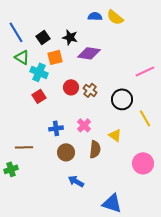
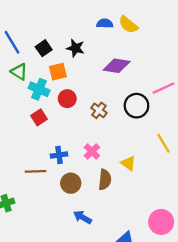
purple diamond: (89, 53) -> (117, 66), moved
red circle: (71, 87) -> (67, 99), moved
black circle: (122, 99) -> (136, 106), moved
brown line: (24, 147) -> (36, 171), moved
pink circle: (143, 163) -> (161, 222), moved

